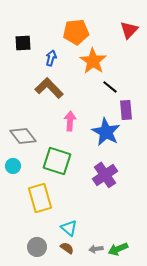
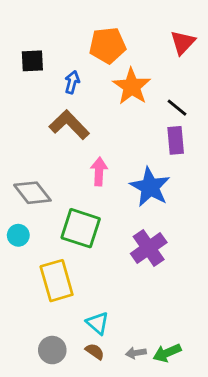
black line: (110, 87) -> (177, 108), moved
purple rectangle: (126, 110) -> (176, 140), moved

